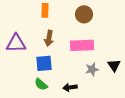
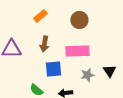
orange rectangle: (45, 10) -> (40, 16), turned 48
blue square: (44, 63) -> (53, 69), moved

